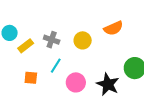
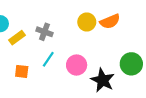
yellow circle: (83, 40) -> (87, 22), moved
pink circle: (76, 82) -> (77, 65), moved

